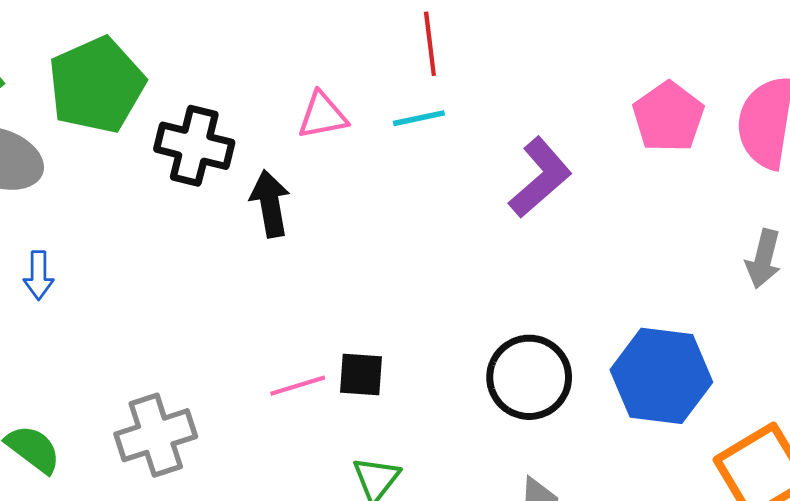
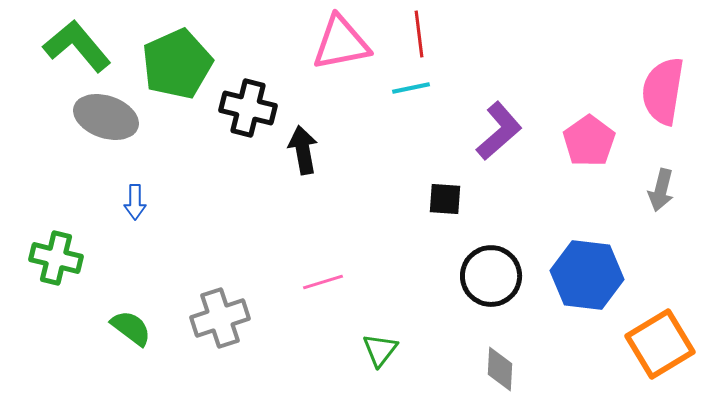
pink triangle: (322, 115) -> (341, 43), moved, size x1.6
pink pentagon: (668, 117) -> (589, 141), moved
black square: (361, 375) -> (445, 199), moved

